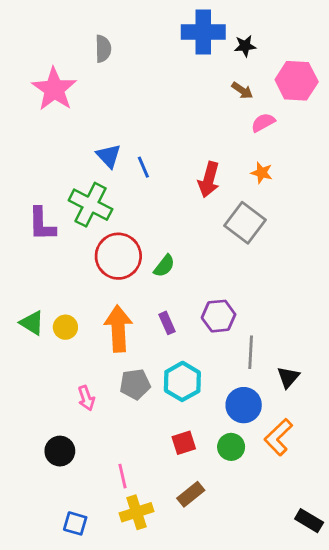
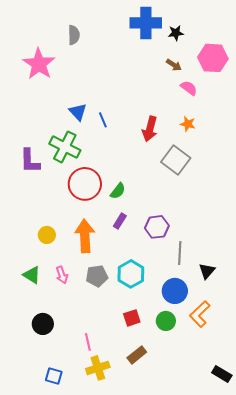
pink semicircle: (263, 123) -> (189, 88), turned 66
green triangle: (32, 323) -> (32, 275), moved
purple rectangle: (167, 323) -> (120, 221), moved, turned 56
pink arrow: (86, 398) -> (62, 275), moved

